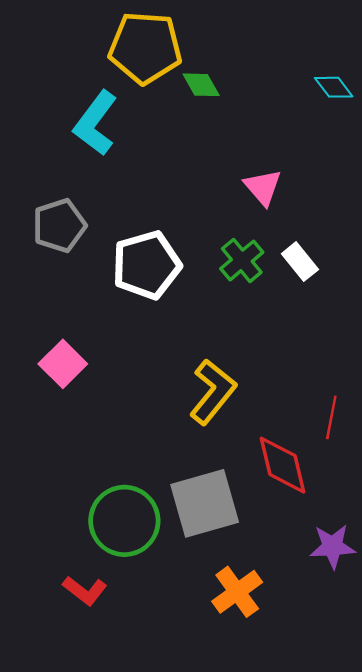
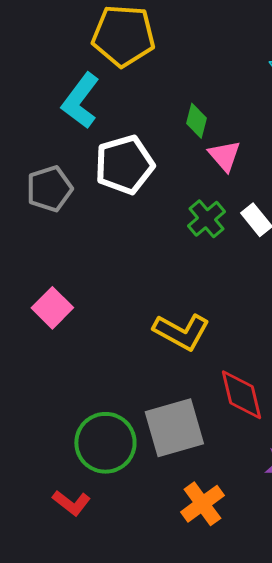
green diamond: (201, 85) -> (196, 121), moved, turned 44
white pentagon: (146, 265) -> (124, 165), moved
yellow L-shape: (213, 392) -> (181, 332), turned 80

